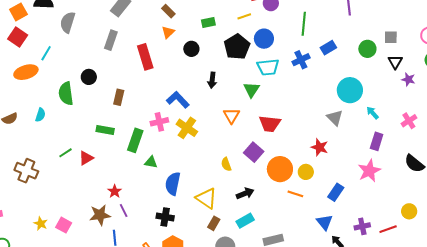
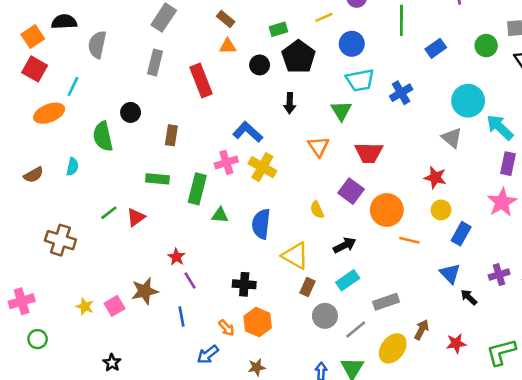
orange triangle: (168, 32) -> (228, 46), turned 48
black pentagon: (237, 47) -> (299, 57), moved
blue cross: (301, 60) -> (401, 93), moved
cyan arrow: (373, 113) -> (500, 127), size x1.6
yellow circle: (306, 172) -> (441, 210), moved
blue semicircle: (173, 184) -> (261, 224), moved
brown star: (100, 215) -> (145, 291), moved
pink square: (64, 225) -> (115, 306), turned 35

